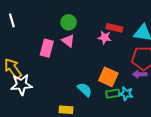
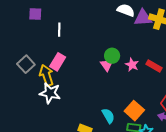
green circle: (69, 22) -> (112, 56), moved
pink star: (105, 37) -> (132, 65), moved
pink rectangle: (47, 48) -> (58, 62), moved

